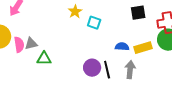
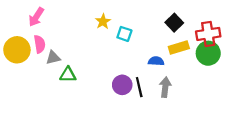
black square: (138, 13) -> (174, 23), turned -35
pink semicircle: (19, 45) -> (40, 44), moved
yellow rectangle: (143, 48) -> (179, 48), moved

